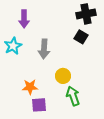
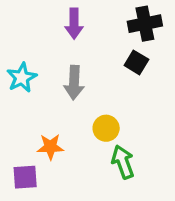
purple arrow: (24, 19) -> (74, 24), moved
purple square: (39, 105) -> (25, 177), moved

